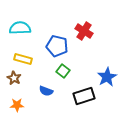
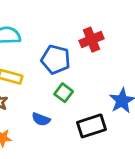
red cross: (84, 31) -> (91, 40), turned 36

